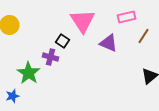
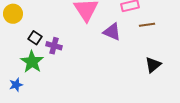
brown line: (144, 36) -> (147, 25), turned 49
black square: (62, 41) -> (35, 38), moved

